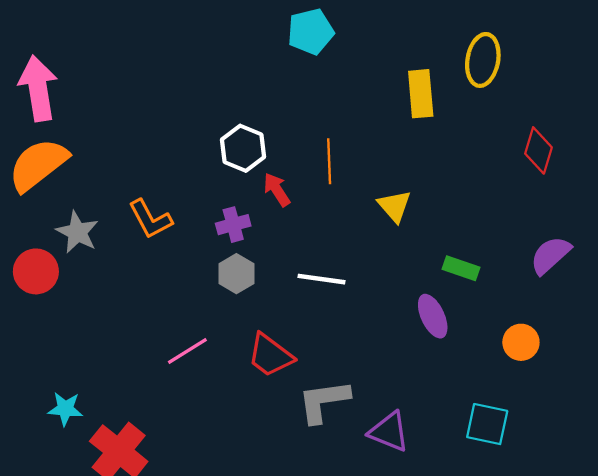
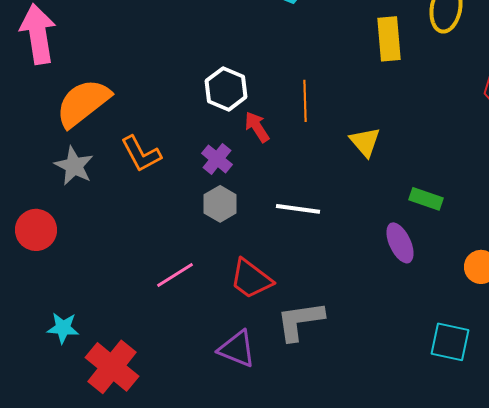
orange semicircle: (38, 165) -> (83, 103), moved
purple cross: (233, 225) -> (217, 159), turned -36
red circle: (36, 271) -> (36, 230), moved
purple triangle: (389, 432) -> (237, 349), moved

